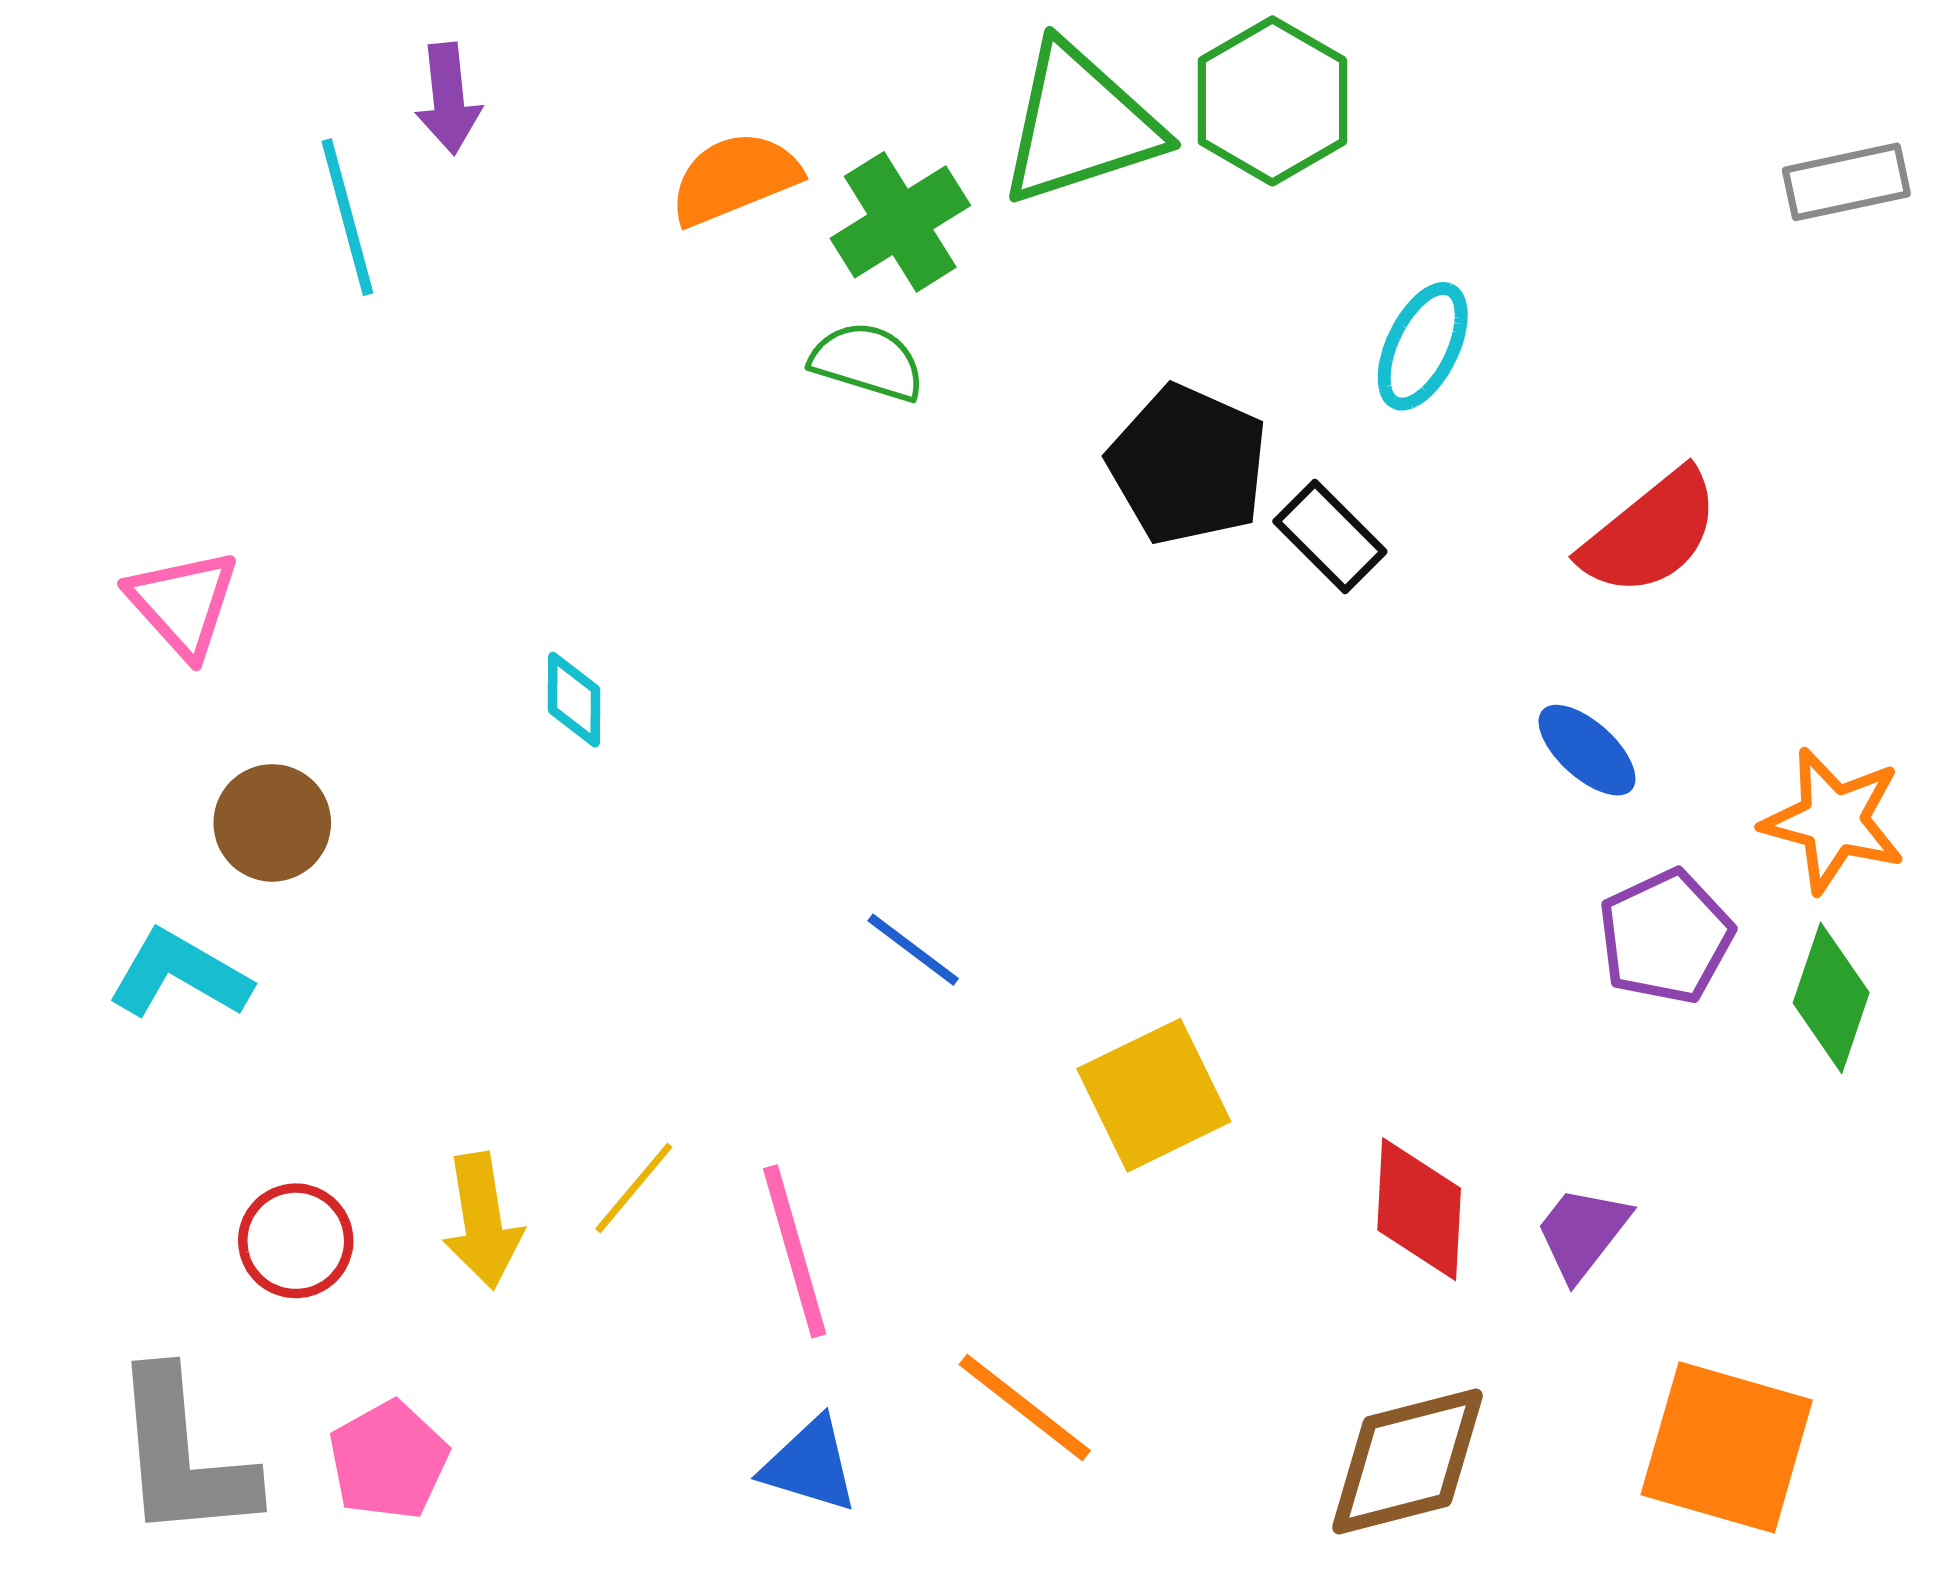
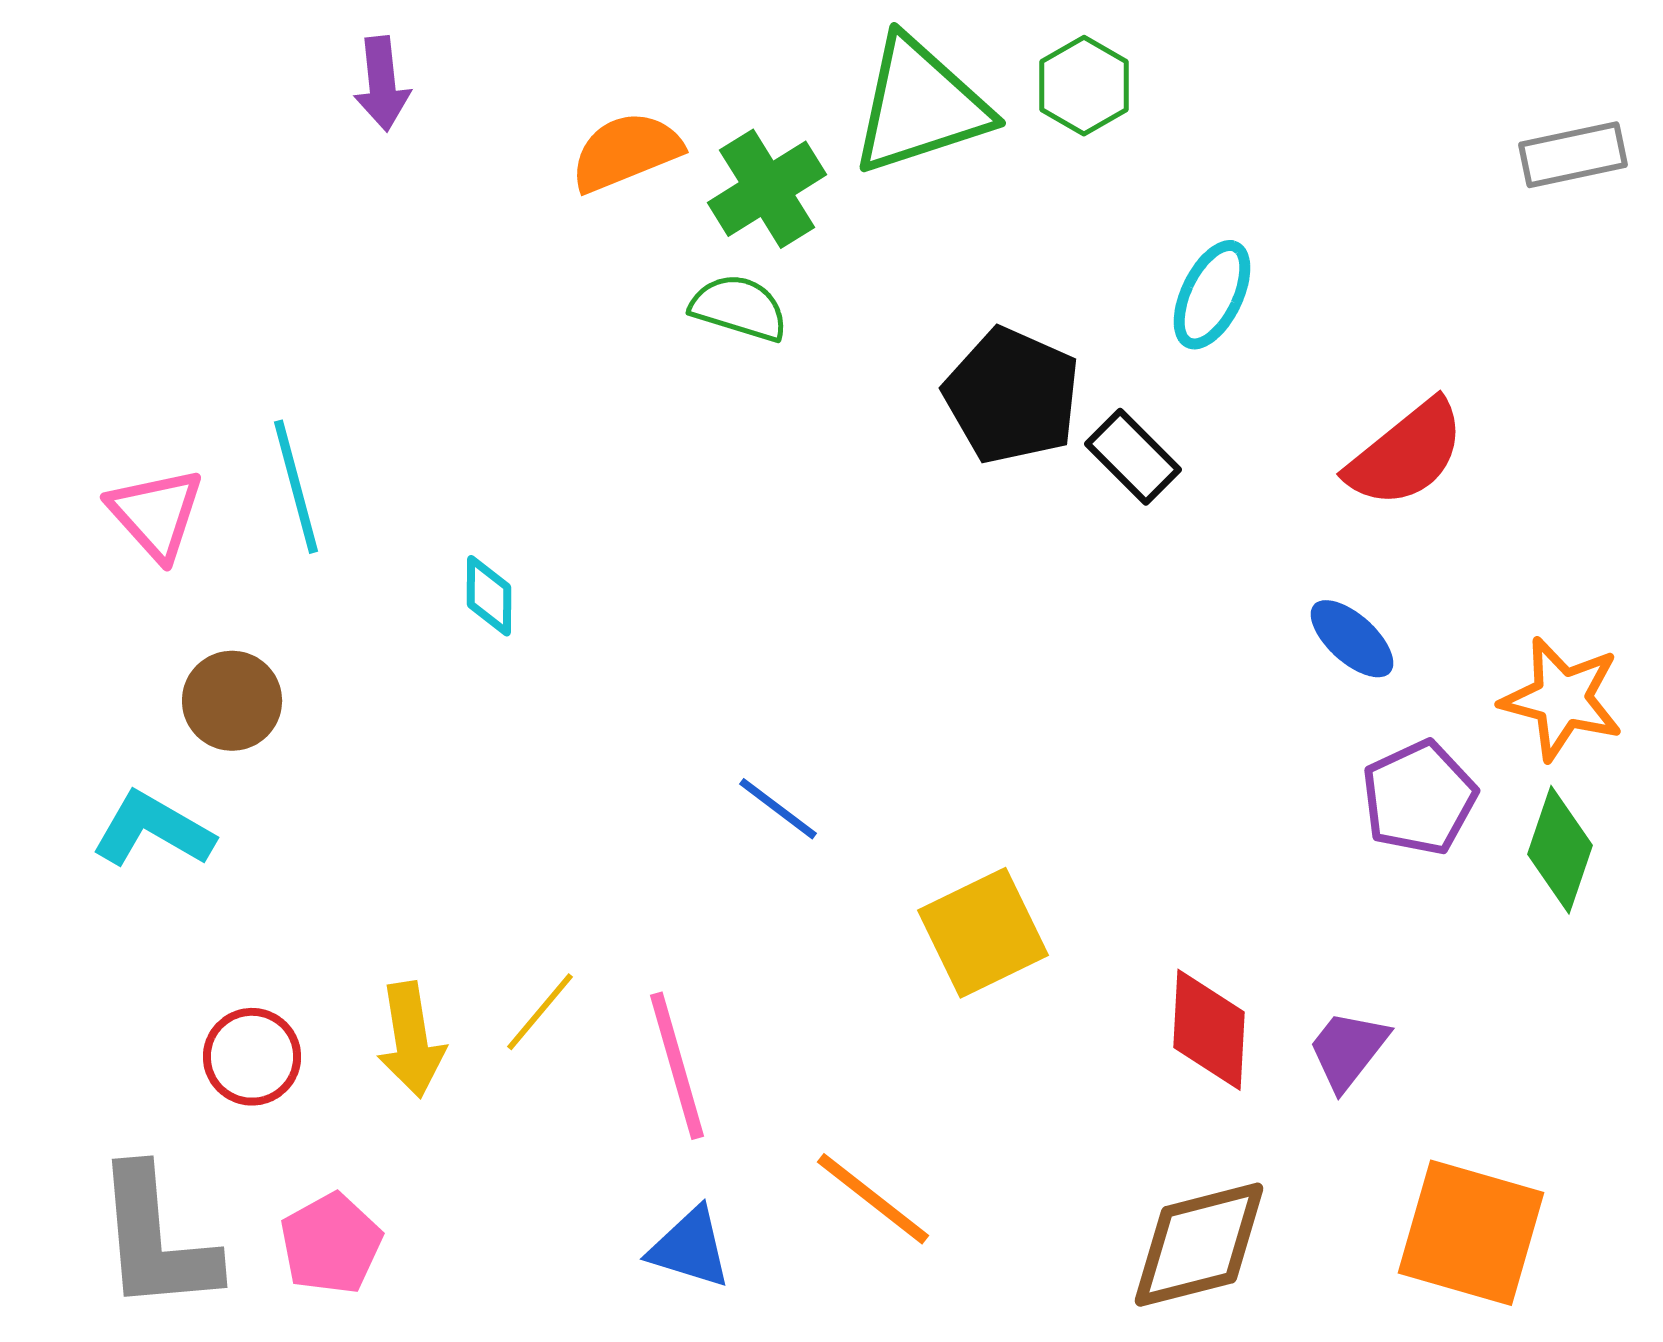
green hexagon: (1272, 101) -> (1084, 86), size x0.7
cyan line: (347, 217) -> (296, 487), moved

